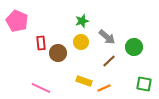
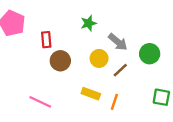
yellow circle: (81, 42) -> (99, 58), moved
red rectangle: (41, 43) -> (46, 40), moved
orange line: (104, 88) -> (114, 102), turned -48

